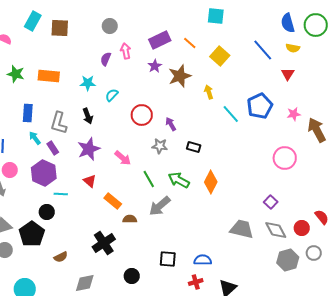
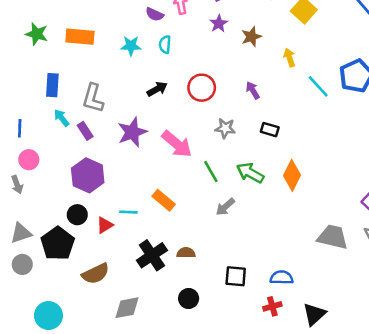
purple semicircle: (106, 59) -> (155, 14), turned -88
brown star: (180, 76) -> (251, 37), size x0.7
cyan semicircle: (112, 95) -> (165, 44), moved, turned -40
black arrow: (88, 116) -> (157, 89), moved, turned -98
purple arrow: (171, 124) -> (253, 90), moved
pink arrow: (123, 158) -> (177, 144), size x1.4
purple hexagon: (44, 173) -> (88, 175), moved
red triangle: (90, 181) -> (105, 225), moved, turned 48
cyan line: (61, 194) -> (128, 212), moved
gray arrow: (160, 206) -> (225, 207), size x0.7
brown semicircle: (130, 219) -> (186, 253), moved
brown semicircle: (61, 257) -> (96, 274), size x1.5

